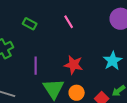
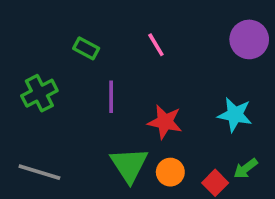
cyan star: (113, 61) -> (235, 115), turned -30
purple line: (36, 66) -> (111, 97), moved

